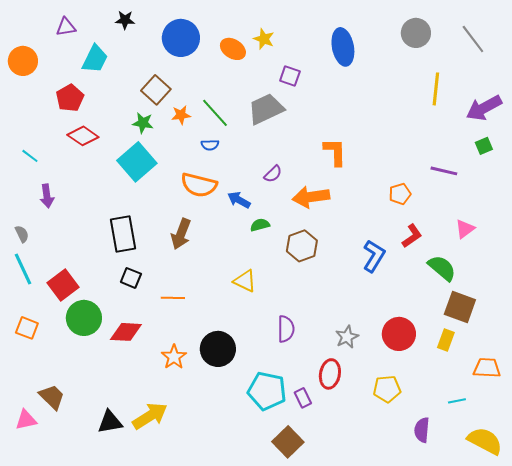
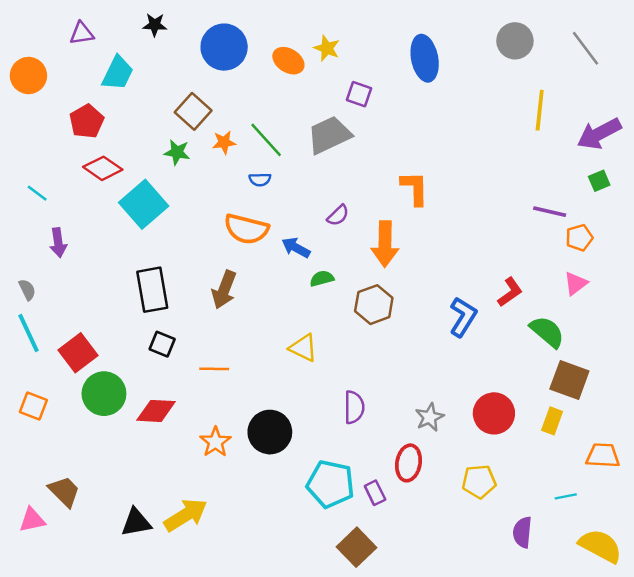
cyan square: (137, 162) -> (144, 204), moved
orange pentagon: (400, 194) -> (579, 238), moved
orange arrow: (311, 197) -> (385, 244), turned -81

